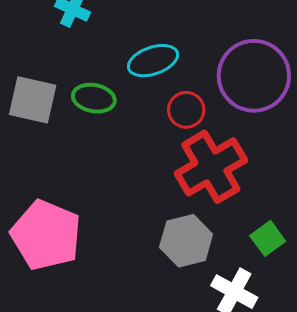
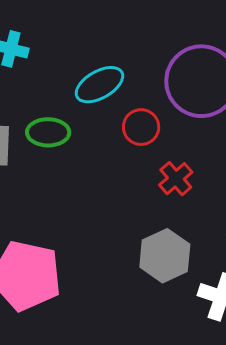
red cross: (211, 167) -> (176, 179), size x0.5

